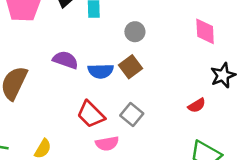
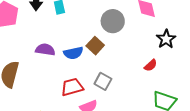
gray circle: (135, 32) -> (113, 21), moved, size x1.5
red trapezoid: (91, 114) -> (72, 87), turned 130

